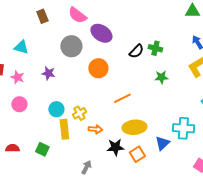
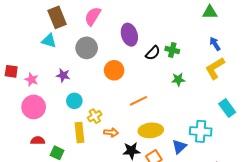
pink semicircle: (77, 15) -> (93, 16), turned 84
brown rectangle: (42, 16) -> (57, 17), size x1.5
purple ellipse: (101, 33) -> (129, 35), moved, turned 40
cyan triangle: (21, 47) -> (49, 41), moved
pink circle: (19, 104) -> (34, 107), size x1.5
cyan circle: (56, 109) -> (74, 101), moved
red semicircle: (12, 148) -> (38, 141), moved

